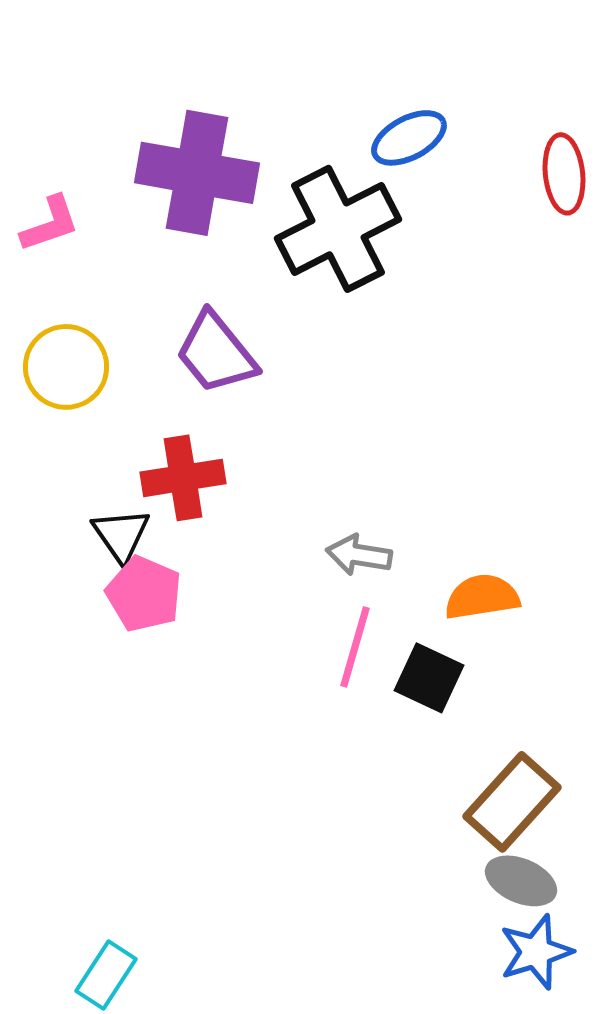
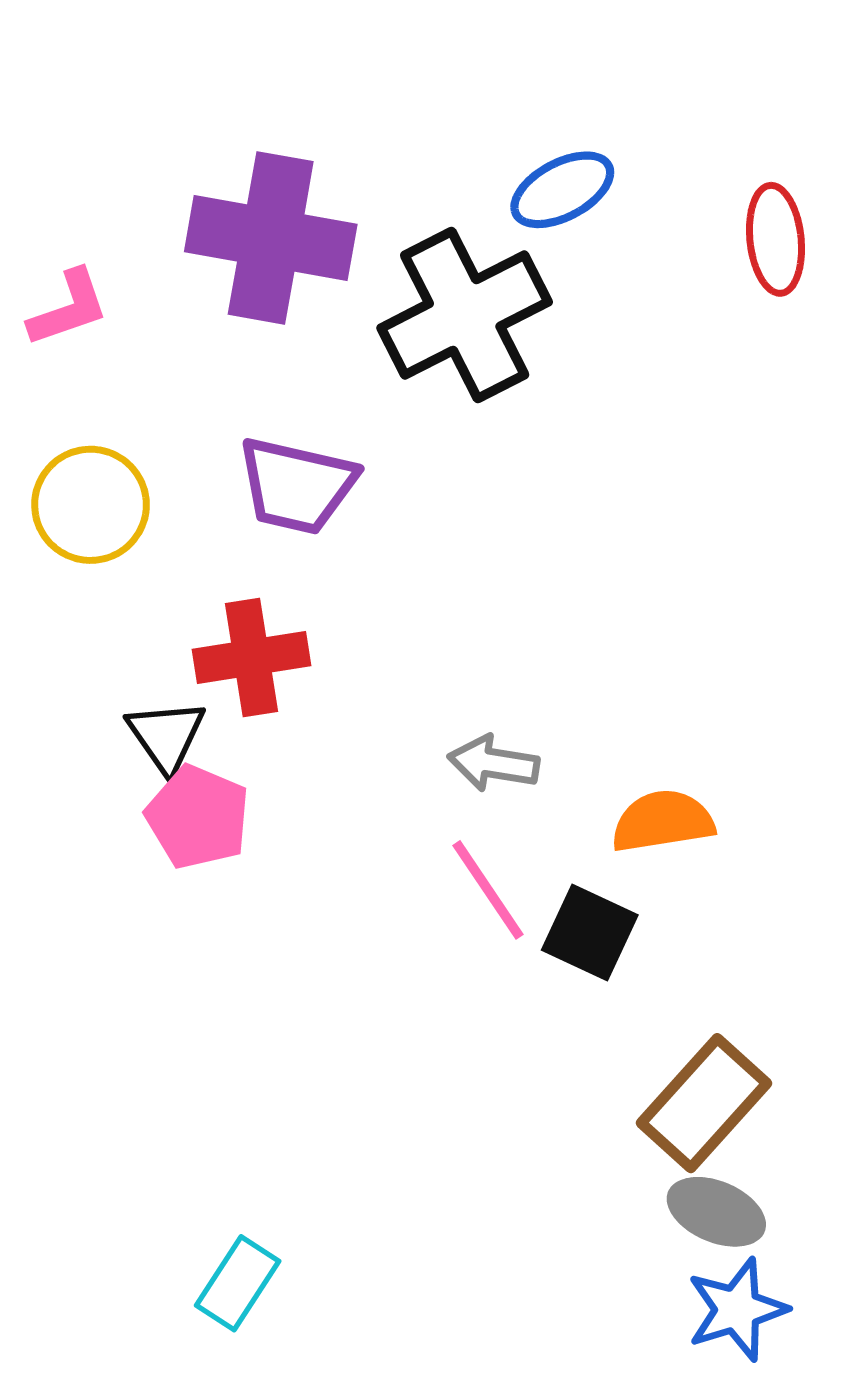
purple trapezoid: (216, 353) -> (297, 486), turned -38
pink line: (355, 647) -> (488, 890), turned -50
cyan rectangle: (106, 975) -> (238, 1283), moved

